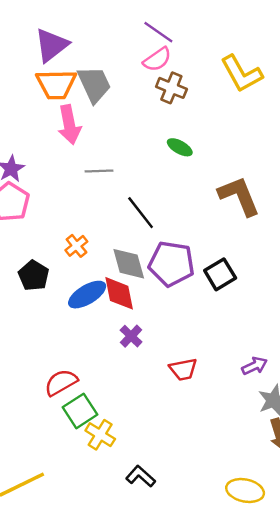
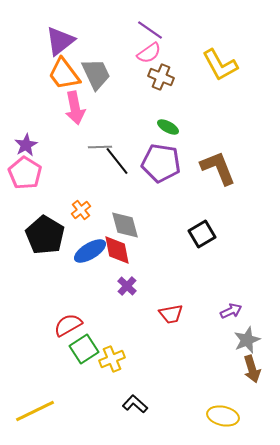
orange trapezoid: (56, 84) -> (64, 74), turned 54
black line: (141, 213) -> (117, 161), moved
purple pentagon: (171, 264) -> (161, 163), moved
black pentagon: (34, 276) -> (45, 235), size x1.5
yellow cross: (100, 435) -> (112, 359), moved, turned 35

